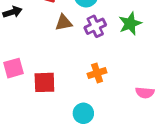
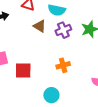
brown triangle: (64, 23) -> (40, 26), turned 40

